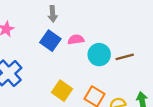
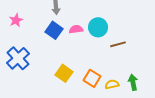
cyan circle: (99, 55) -> (98, 27), moved

